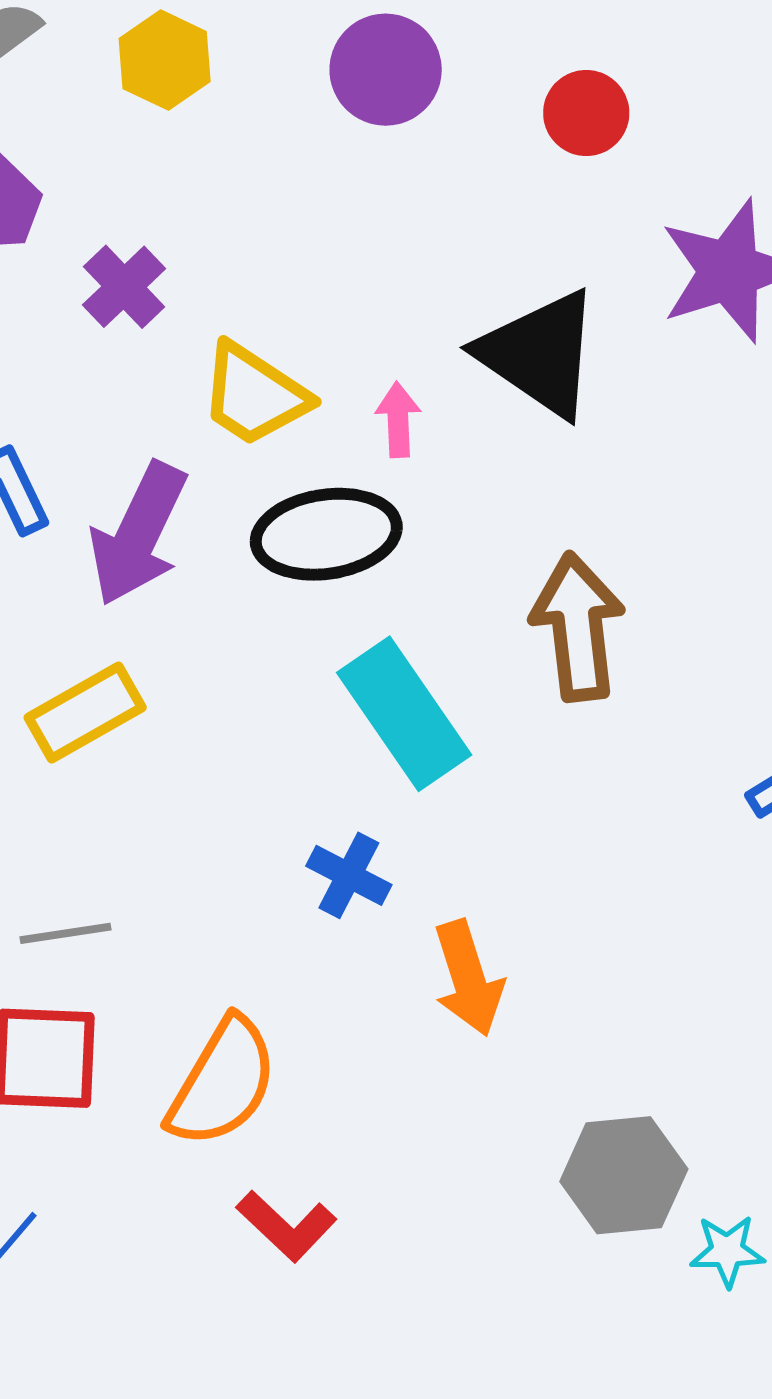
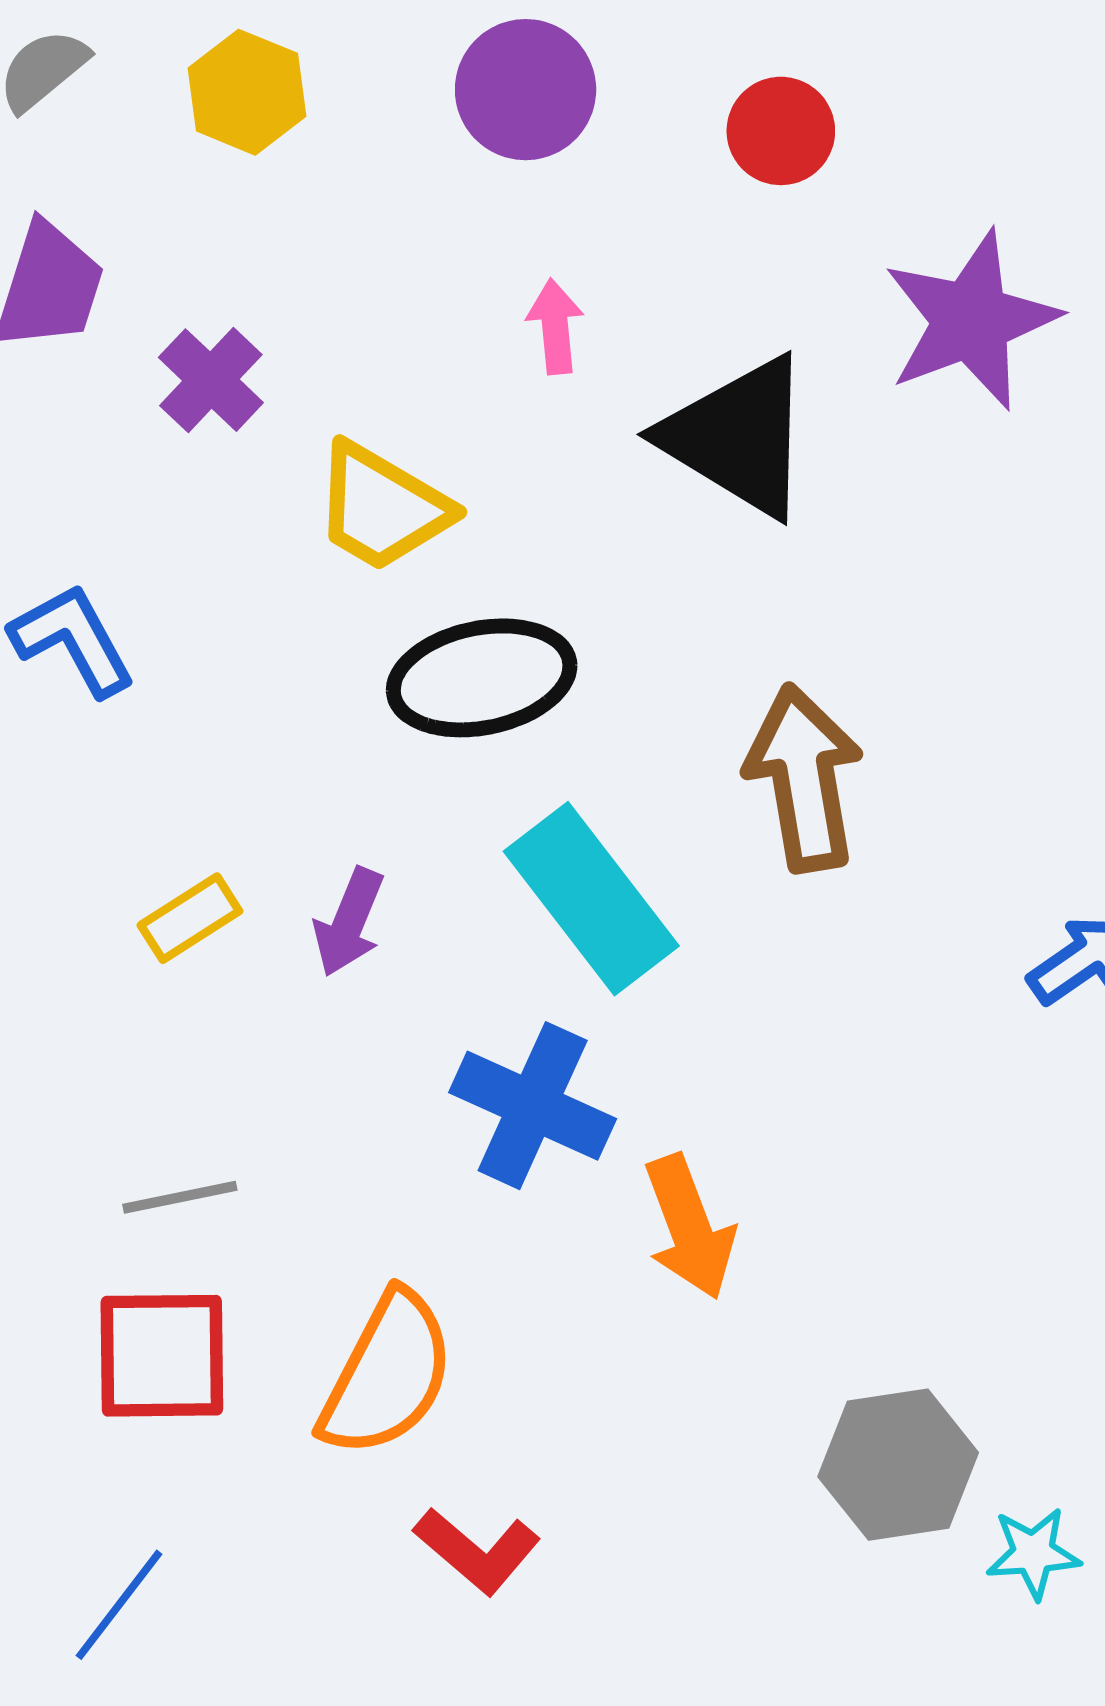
pink arrow: (398, 420) -> (555, 327), moved
purple arrow: (138, 534) -> (349, 922), moved, size x0.6
yellow rectangle: (85, 713) -> (190, 918), size x0.7
blue cross: (349, 875) -> (533, 1106), size x1.5

